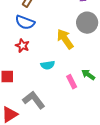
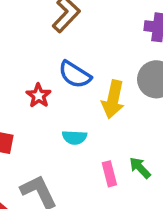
blue semicircle: (25, 22) -> (75, 75), moved
yellow arrow: (65, 39) -> (113, 99), turned -145

